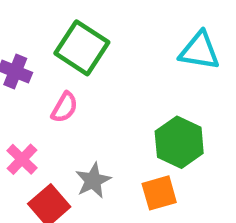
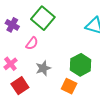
gray star: (93, 180) -> (43, 68), moved
orange square: (159, 193) -> (69, 86), turned 35

